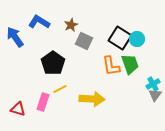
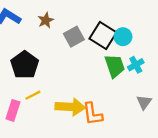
gray square: (84, 41) -> (74, 37), moved, turned 36
orange L-shape: (111, 66) -> (93, 114), moved
cyan cross: (153, 84) -> (136, 65), moved

